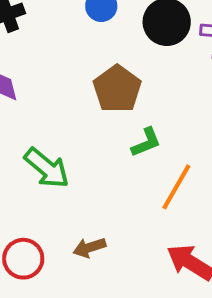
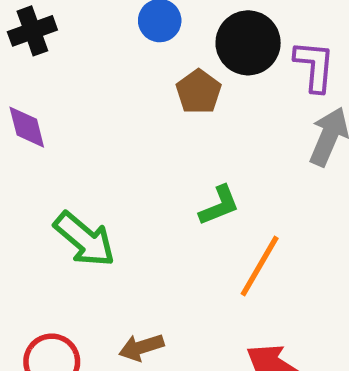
brown pentagon: (117, 89) -> (199, 92), moved, size x0.7

